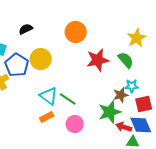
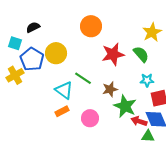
black semicircle: (26, 29) -> (33, 27), moved
brown star: (121, 95) -> (110, 89), moved
green line: (68, 99) -> (83, 78), moved
green star: (110, 112) -> (125, 106), turned -30

